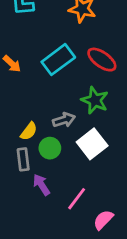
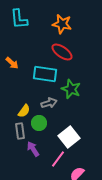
cyan rectangle: (58, 60) -> (45, 74), moved, turned 45
red ellipse: (102, 60) -> (62, 52), moved
white square: (92, 144) -> (69, 137), moved

